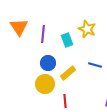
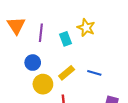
blue circle: (48, 63) -> (33, 63), moved
blue line: (95, 65) -> (94, 73), moved

